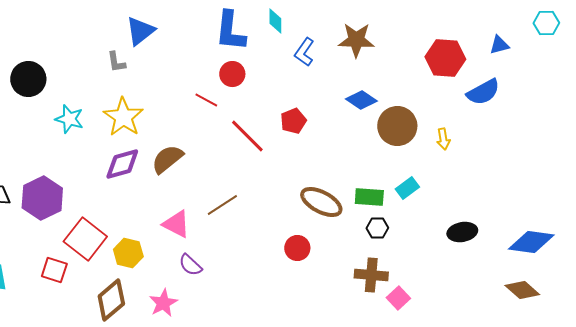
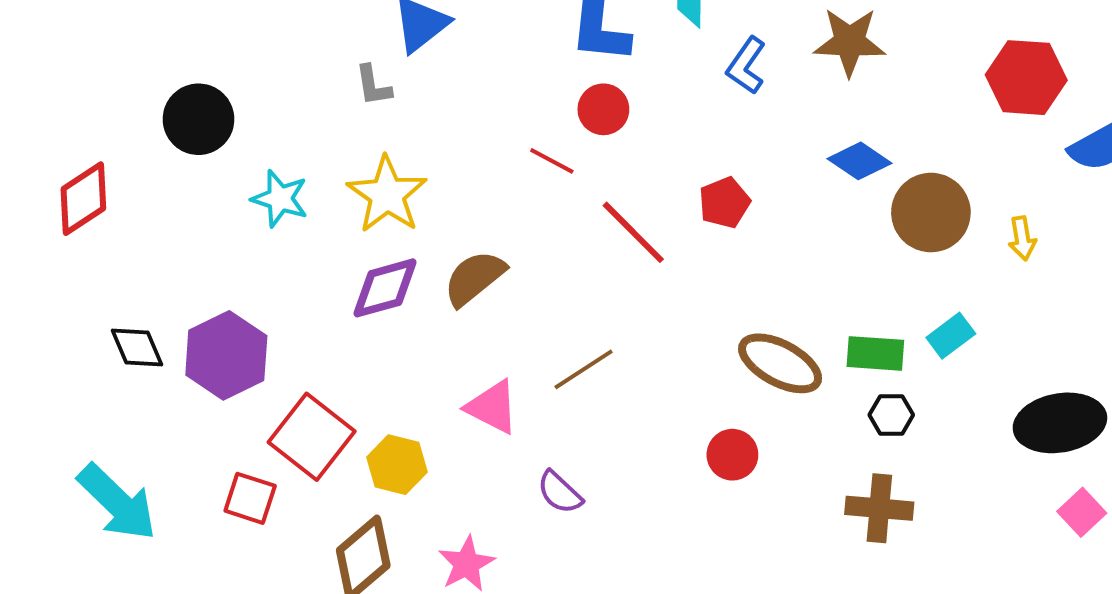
black ellipse: (462, 232) -> (1060, 423), size x1.5
purple semicircle: (190, 265) -> (560, 492), moved
pink square: (398, 298) -> (1082, 512), moved

